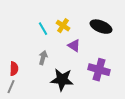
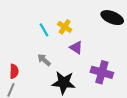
black ellipse: (101, 27) -> (112, 18), moved
gray arrow: (43, 58) -> (44, 60), turned -64

